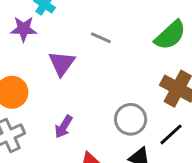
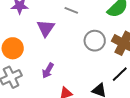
gray circle: (131, 119) -> (95, 41), moved

